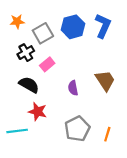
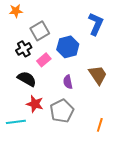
orange star: (17, 21) -> (16, 11), moved
blue hexagon: (73, 27) -> (68, 47), moved
gray pentagon: (77, 129) -> (62, 111), moved

